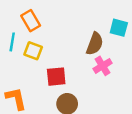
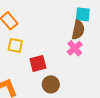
brown semicircle: (95, 44) -> (78, 30), moved

